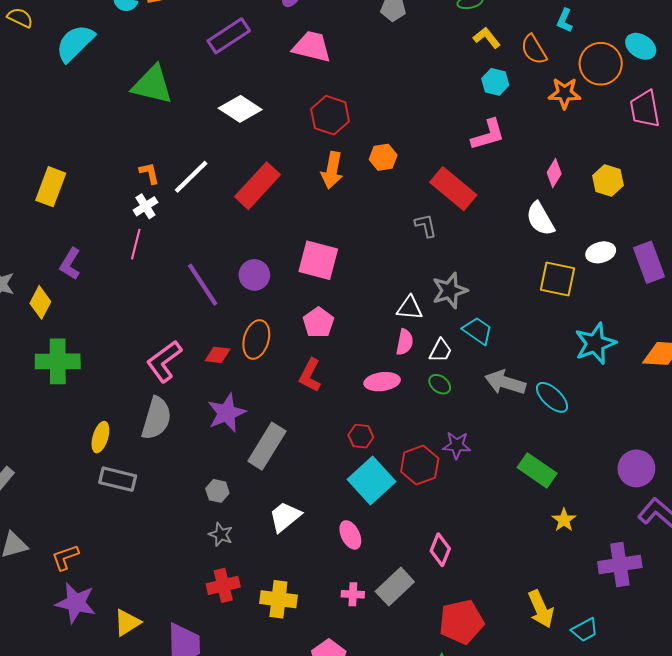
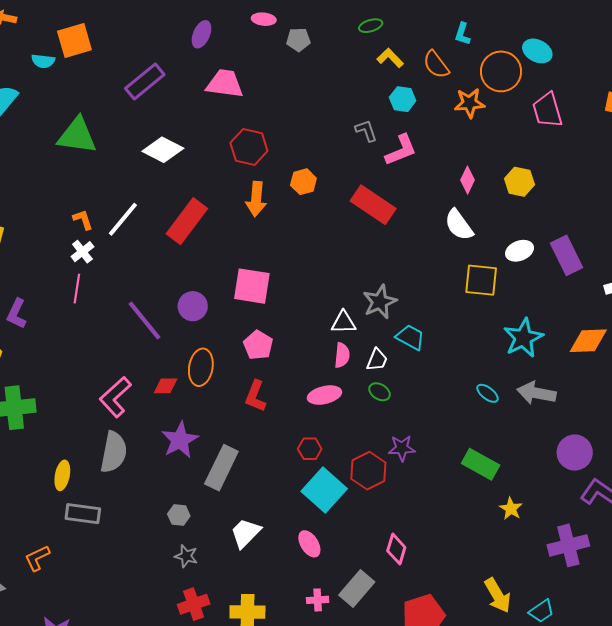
gray L-shape: (426, 225) -> (366, 131), moved
gray arrow: (505, 382) -> (537, 393), moved
cyan ellipse: (552, 397) -> (488, 393), size x0.7
orange L-shape: (65, 557) -> (37, 558), moved

